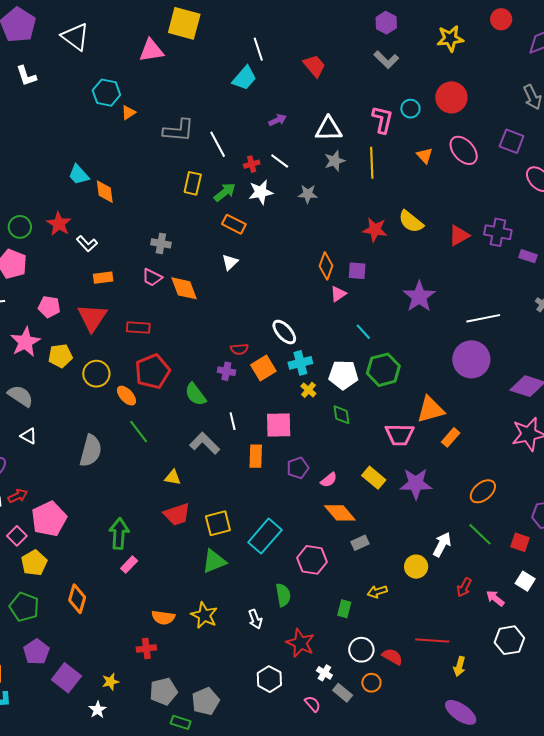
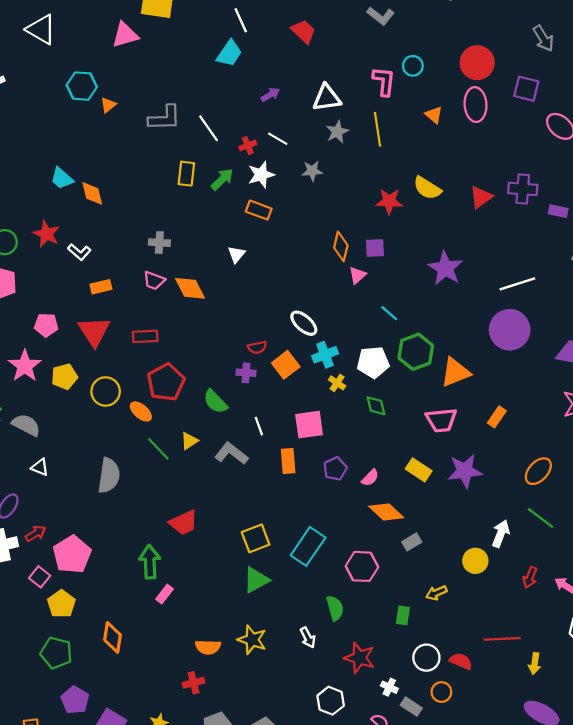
red circle: (451, 97) -> (477, 63), moved
pink ellipse: (464, 150) -> (476, 105), turned 44
orange rectangle: (234, 224) -> (259, 210), moved
orange triangle: (431, 409) -> (455, 372), moved
yellow triangle: (173, 477) -> (189, 441), moved, turned -36
red trapezoid: (177, 514) -> (184, 523), moved

